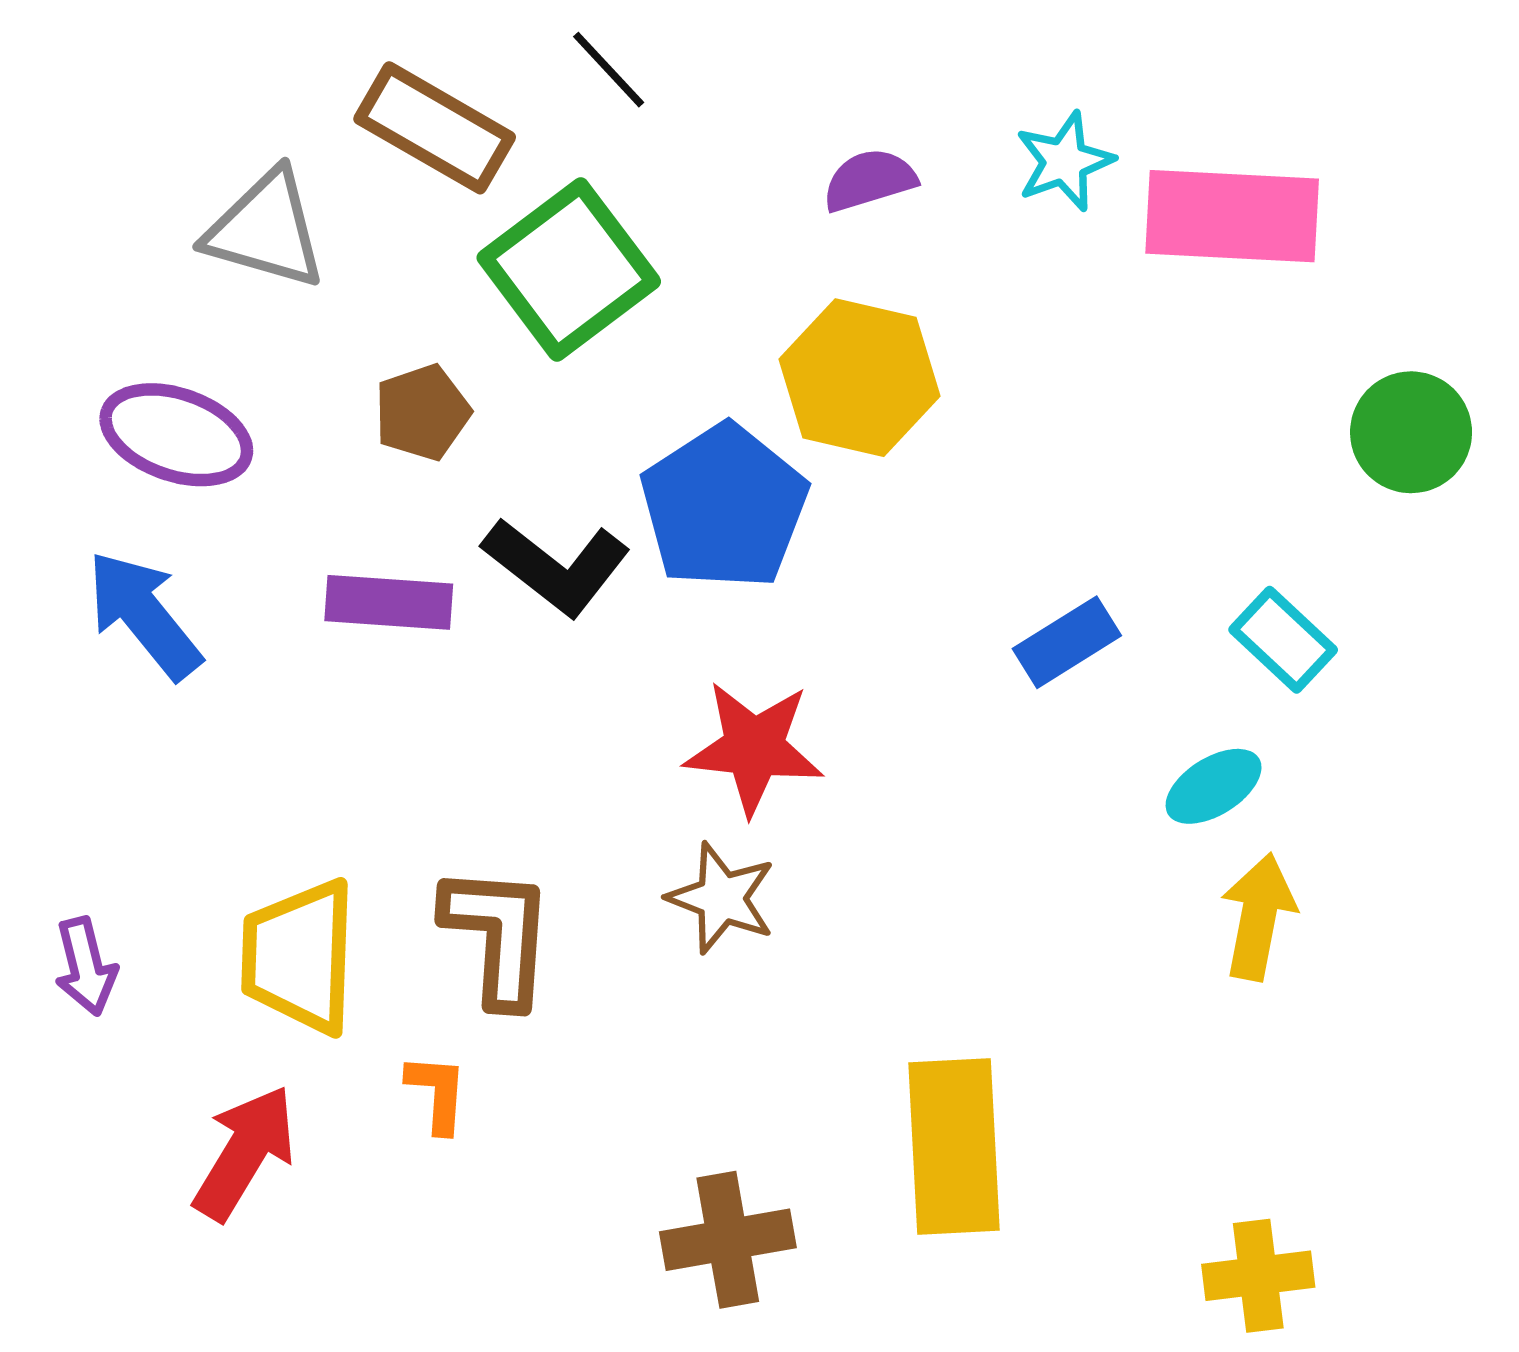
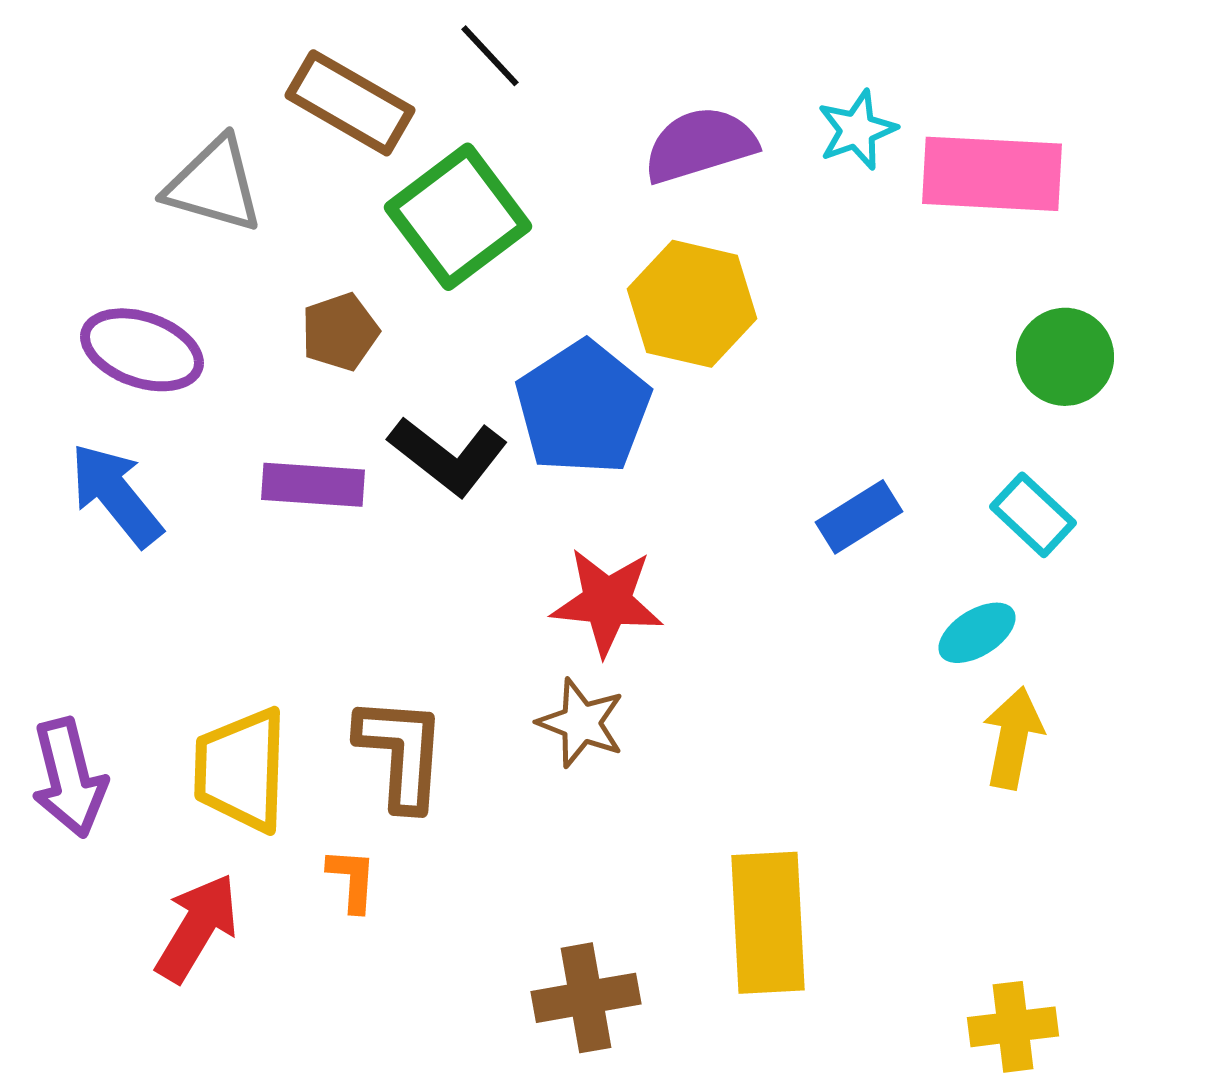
purple semicircle: (869, 180) -> (700, 145), size x1.5
green circle: (1411, 432) -> (1065, 357), moved
purple arrow: (86, 966) -> (69, 778), size x1.5

